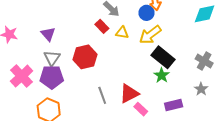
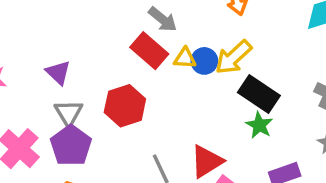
blue circle: (146, 13) -> (204, 61), moved
red rectangle: (102, 26) -> (149, 51), size x1.5
purple pentagon: (52, 77) -> (71, 146), turned -30

